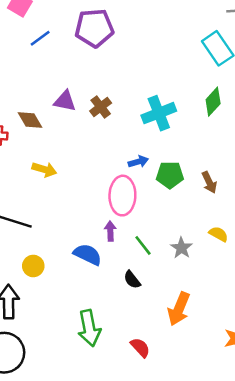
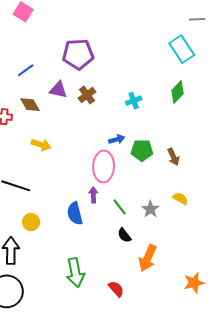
purple pentagon: (94, 28) -> (78, 54), moved
blue line: (40, 38) -> (26, 70), moved
cyan cross: (159, 113) -> (134, 101), size x0.6
blue semicircle: (88, 254) -> (75, 213), turned -130
black semicircle: (132, 280) -> (124, 235), moved

